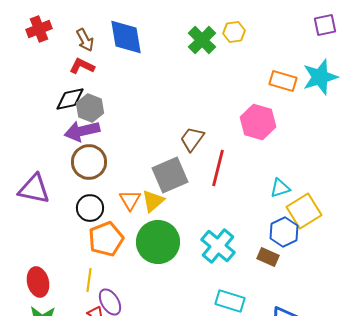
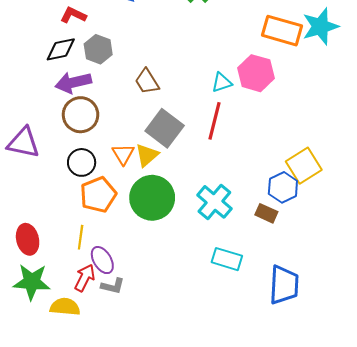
orange rectangle: (283, 81) -> (282, 31), size x1.4
gray hexagon: (90, 108) -> (98, 49), moved
brown trapezoid: (192, 139) -> (147, 81), moved, turned -68
gray square: (170, 175) -> (165, 128), turned -30
cyan triangle: (280, 188) -> (222, 83), moved

